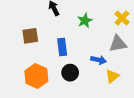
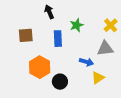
blue rectangle: (62, 47) -> (58, 39), moved
black circle: (70, 73) -> (60, 82), moved
orange hexagon: (36, 76) -> (40, 67), moved

